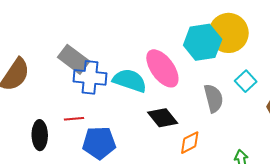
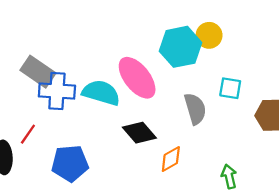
yellow circle: (229, 33) -> (209, 35), size x0.6
cyan square: (246, 81) -> (230, 88), turned -35
red line: (74, 119) -> (28, 134), moved, turned -48

